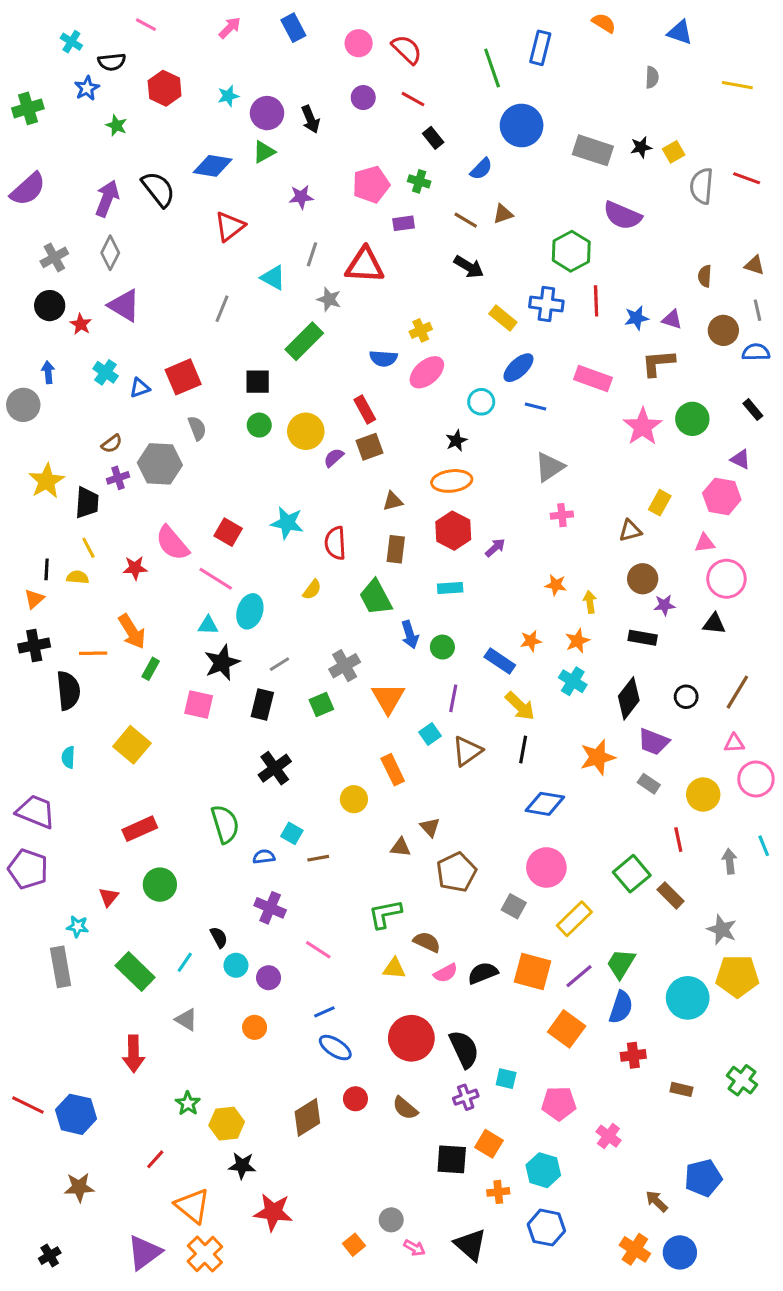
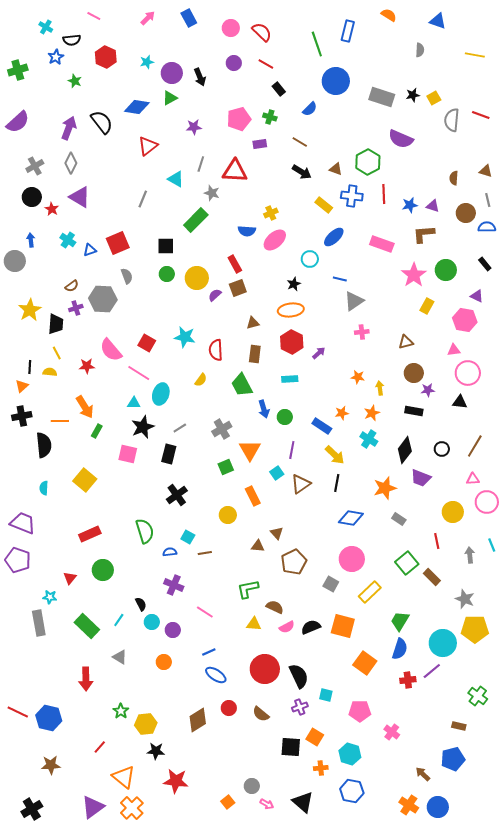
brown triangle: (503, 214) -> (336, 169), moved, turned 40
blue line: (536, 406) -> (340, 279), moved
yellow rectangle: (660, 503) -> (427, 306), moved
green square: (321, 704) -> (226, 467), moved
gray rectangle: (649, 784) -> (399, 519), moved
purple line: (579, 976) -> (432, 671), moved
brown rectangle: (681, 1089) -> (459, 726), moved
black cross: (50, 1256) -> (32, 809), size x1.5

